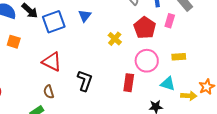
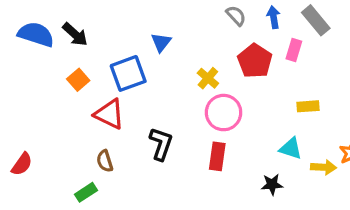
blue square: (54, 22) -> (128, 73), moved
orange square: (14, 42) -> (78, 80), moved, turned 32
pink circle: (147, 61) -> (224, 113), moved
red rectangle: (129, 83) -> (217, 156), moved

